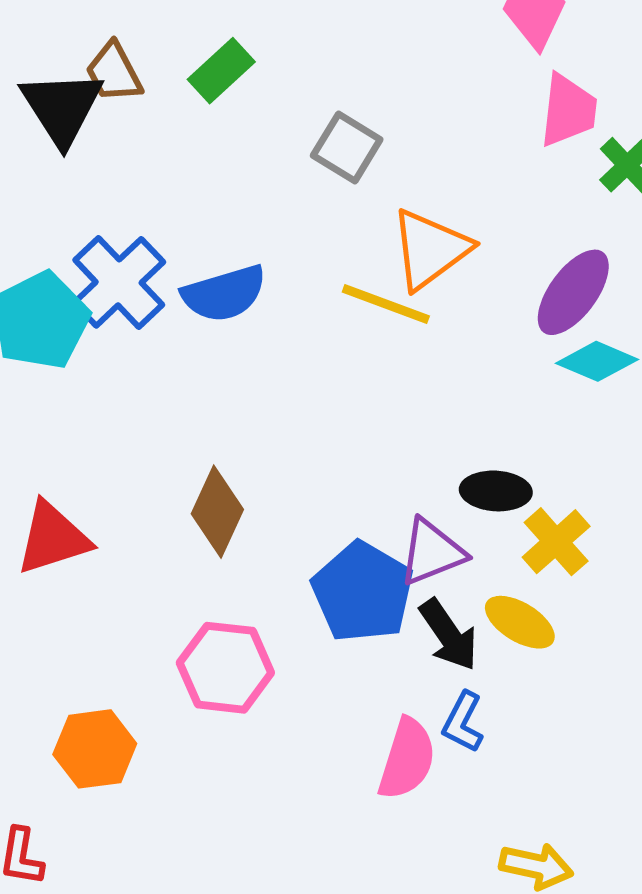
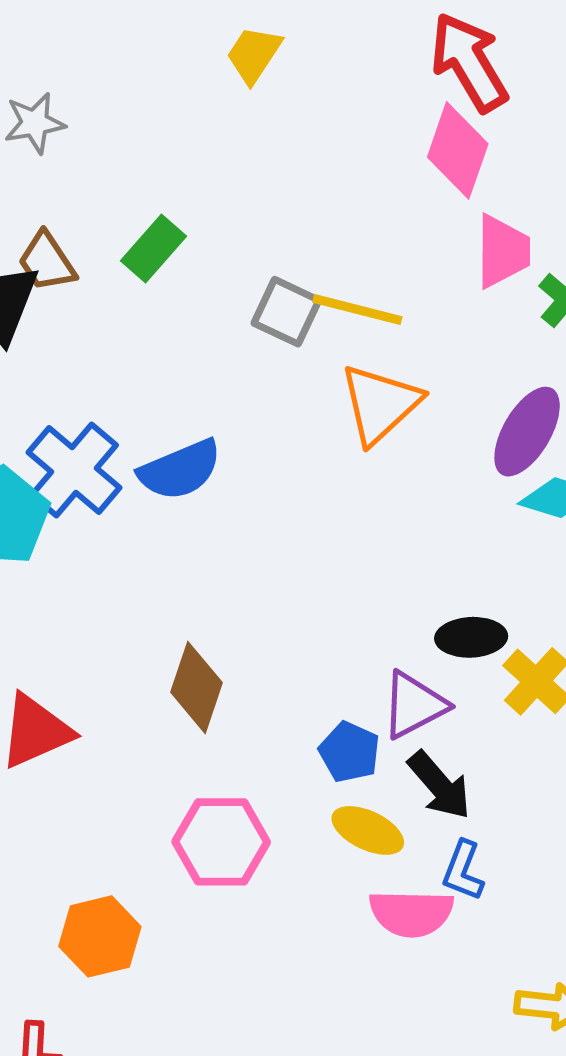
yellow line: (386, 304) -> (357, 310), moved
blue pentagon: (363, 592) -> (349, 752), size x0.6
yellow ellipse: (520, 622) -> (368, 830), moved
pink semicircle: (407, 759) -> (411, 913), turned 80

